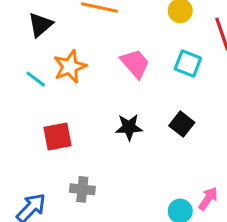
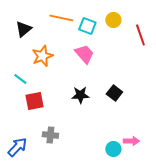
cyan square: (188, 64) -> (87, 26), moved
cyan line: (36, 79) -> (20, 79), moved
pink arrow: (208, 199) -> (131, 141), turned 56

